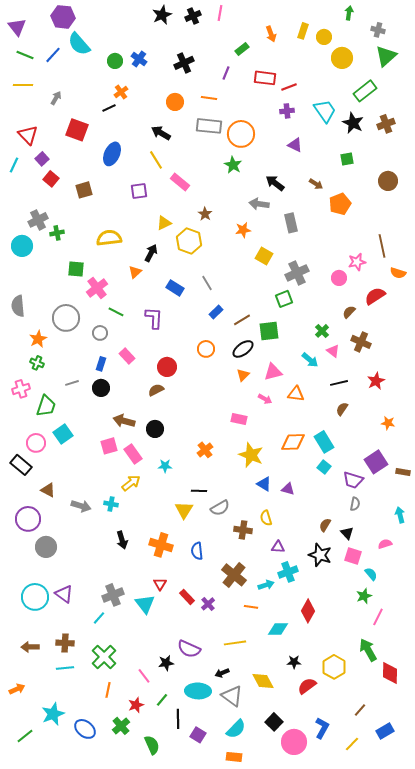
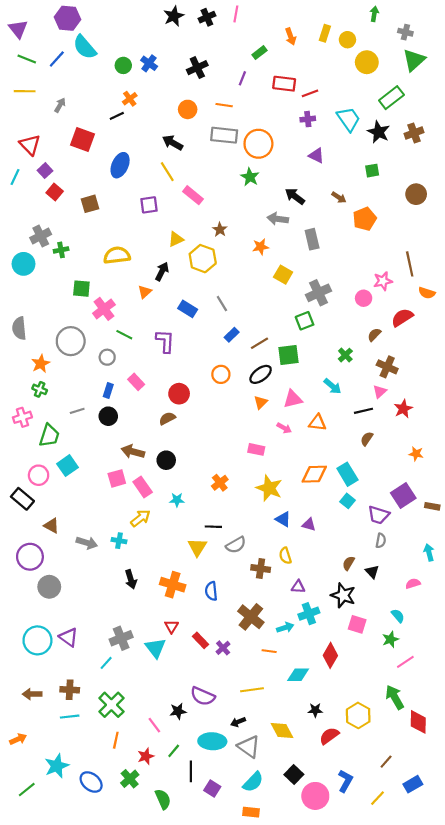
pink triangle: (333, 351) -> (380, 392), moved, turned 40
pink square: (353, 556) -> (357, 624), moved
pink line: (378, 617) -> (405, 662), turned 30

